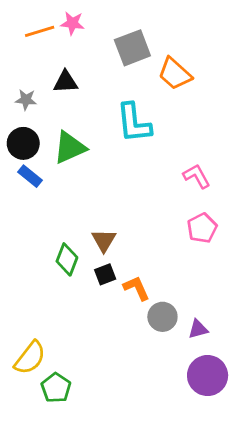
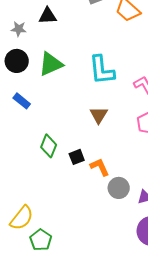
cyan L-shape: (134, 123) -> (102, 70), moved
blue rectangle: (30, 176) -> (22, 101), moved
brown triangle: (104, 240) -> (99, 115), moved

